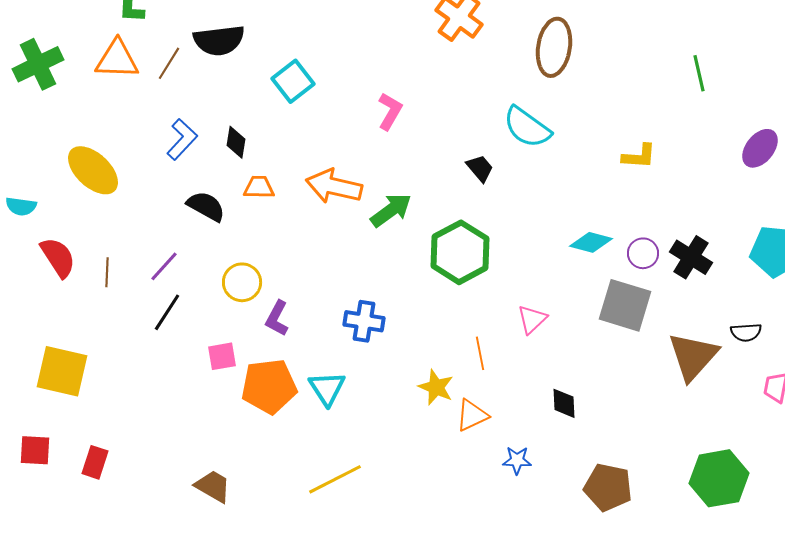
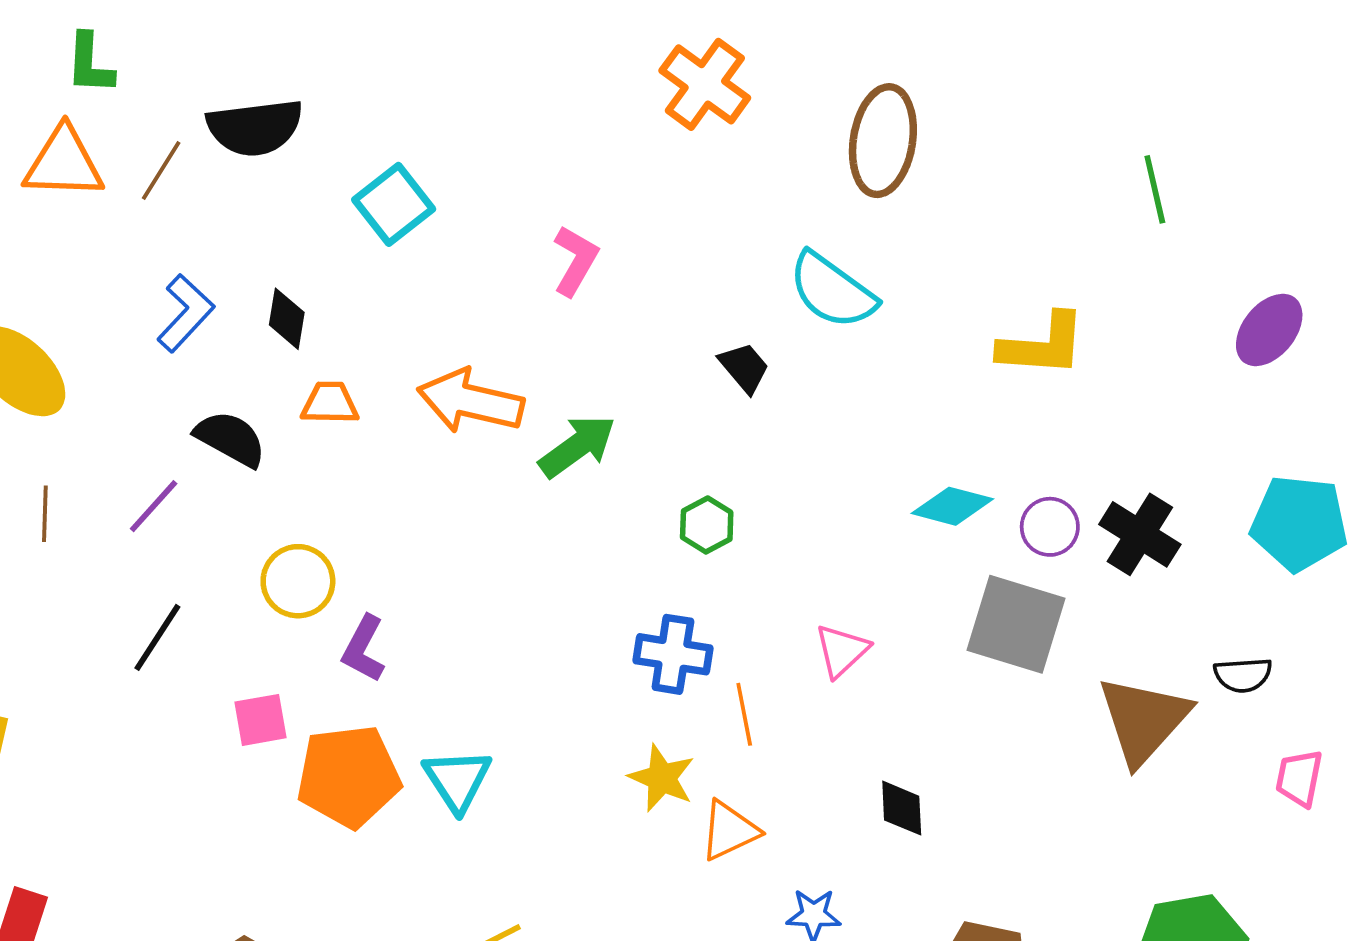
yellow L-shape: (639, 156) -> (1042, 345), size x1.4
green hexagon: (460, 252) -> (707, 525), size x0.5
purple line: (164, 266) -> (154, 506), moved
brown line: (107, 272) -> (45, 514), moved
blue cross: (364, 321) -> (673, 654), moved

